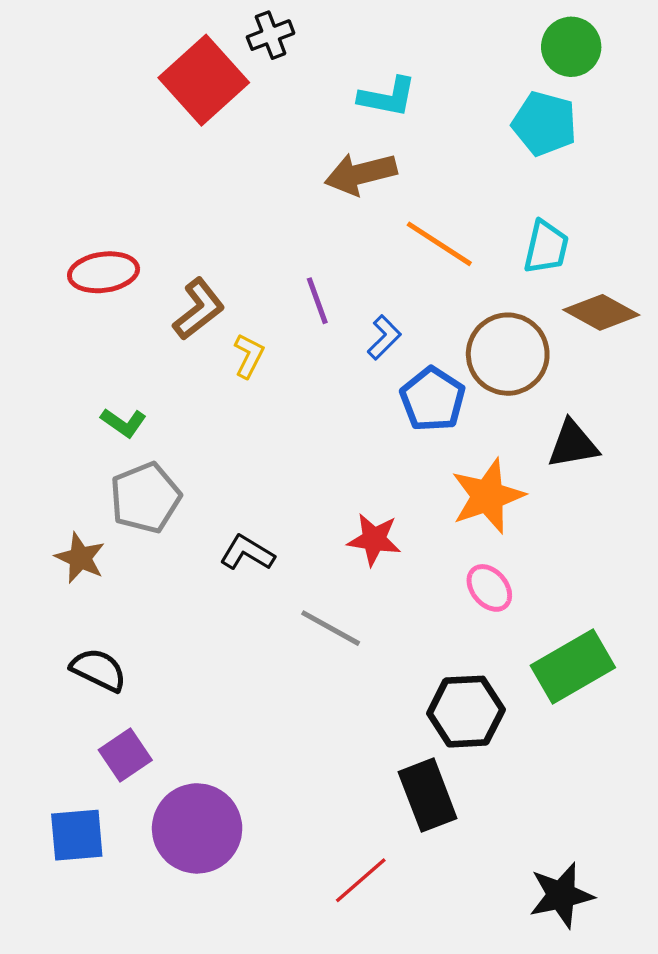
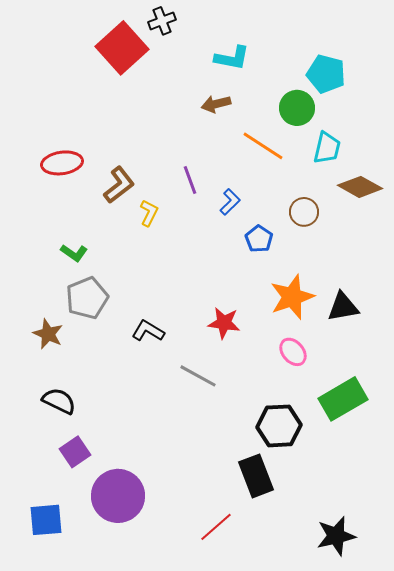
green circle: (571, 47) -> (297, 108), moved
brown arrow: (361, 174) -> (216, 104), size x0.7
brown circle: (508, 354) -> (304, 212), size x0.6
blue pentagon: (433, 399) -> (259, 239), size x0.7
black triangle: (573, 444) -> (343, 307), moved
blue square: (77, 835) -> (46, 520), moved

